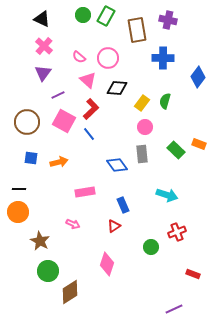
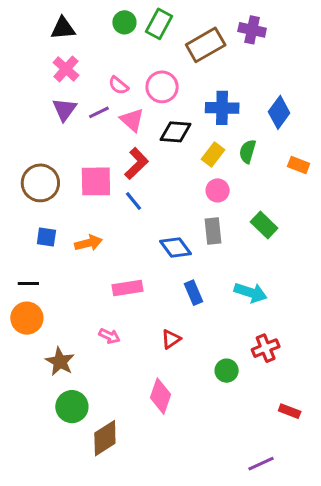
black triangle: (42, 19) -> (63, 28), turned -30
brown rectangle: (137, 30) -> (206, 45), turned 70
blue cross: (163, 58) -> (222, 108), moved
blue diamond: (198, 77) -> (279, 112), moved
purple line: (58, 95) -> (99, 112), moved
pink square: (64, 121) -> (96, 181), turned -30
orange rectangle: (199, 144) -> (299, 165), moved
blue rectangle: (123, 205) -> (194, 293), moved

